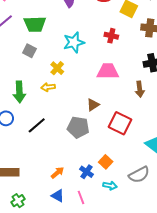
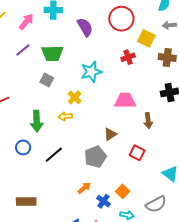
red cross: (111, 36) -> (128, 57), moved, turned -32
brown arrow: (140, 89) -> (148, 121), moved
red square: (120, 123) -> (137, 153), size x0.7
gray pentagon: (78, 127) -> (95, 157), turned -30
orange arrow: (57, 173) -> (84, 188), moved

